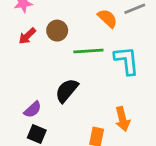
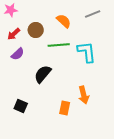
orange semicircle: (108, 18) -> (64, 21), moved
purple semicircle: (33, 109) -> (18, 54), moved

